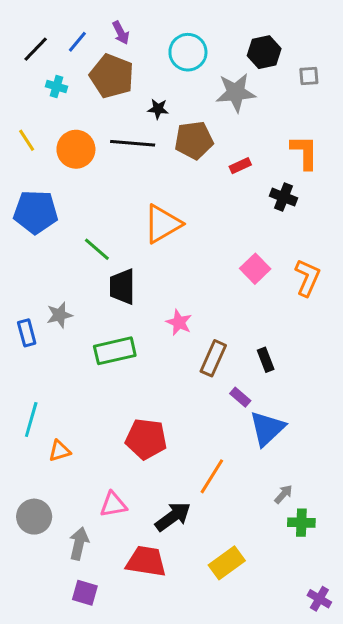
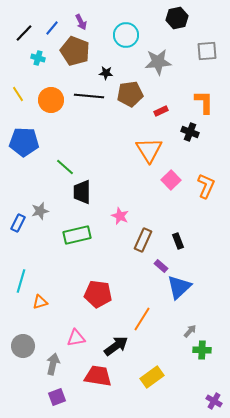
black hexagon: (264, 52) -> (177, 18), moved
gray square: (309, 76) -> (207, 51), size x1.5
orange triangle: (163, 224) -> (149, 150), moved, turned -32
blue rectangle: (27, 333) -> (18, 223), turned 42
purple square: (85, 593) -> (57, 397), turned -36

